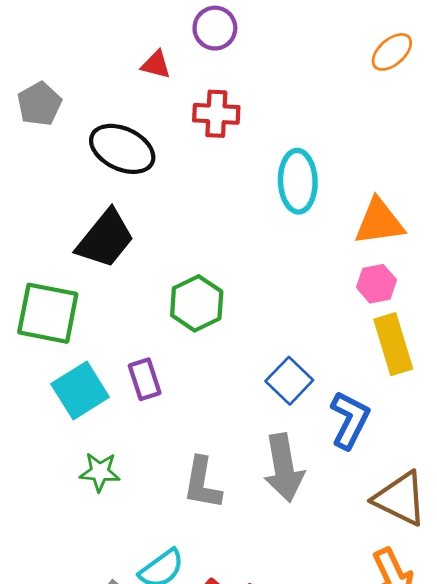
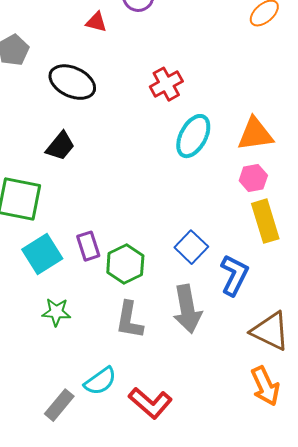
red cross: (216, 114) -> (166, 84), moved, turned -32
cyan ellipse: (298, 181) -> (193, 136), moved, turned 30
black trapezoid: (105, 239) -> (60, 146), size x0.7
green hexagon: (197, 303) -> (125, 264), moved

